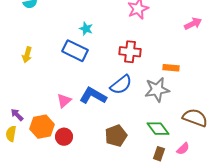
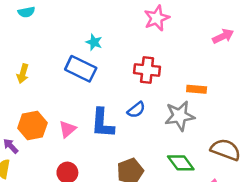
blue semicircle: (121, 85) -> (136, 110), size x0.7
blue L-shape: (93, 96) -> (102, 123), turned -116
orange hexagon: (42, 127) -> (32, 126), moved

